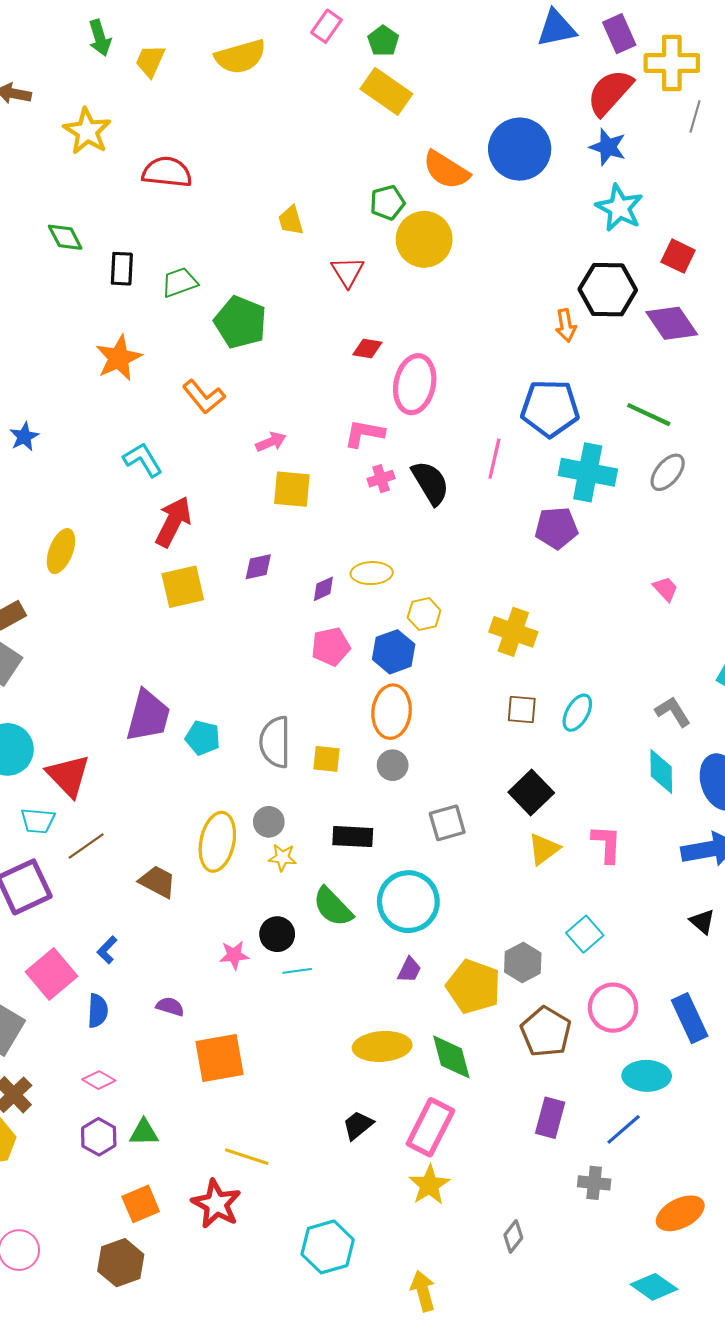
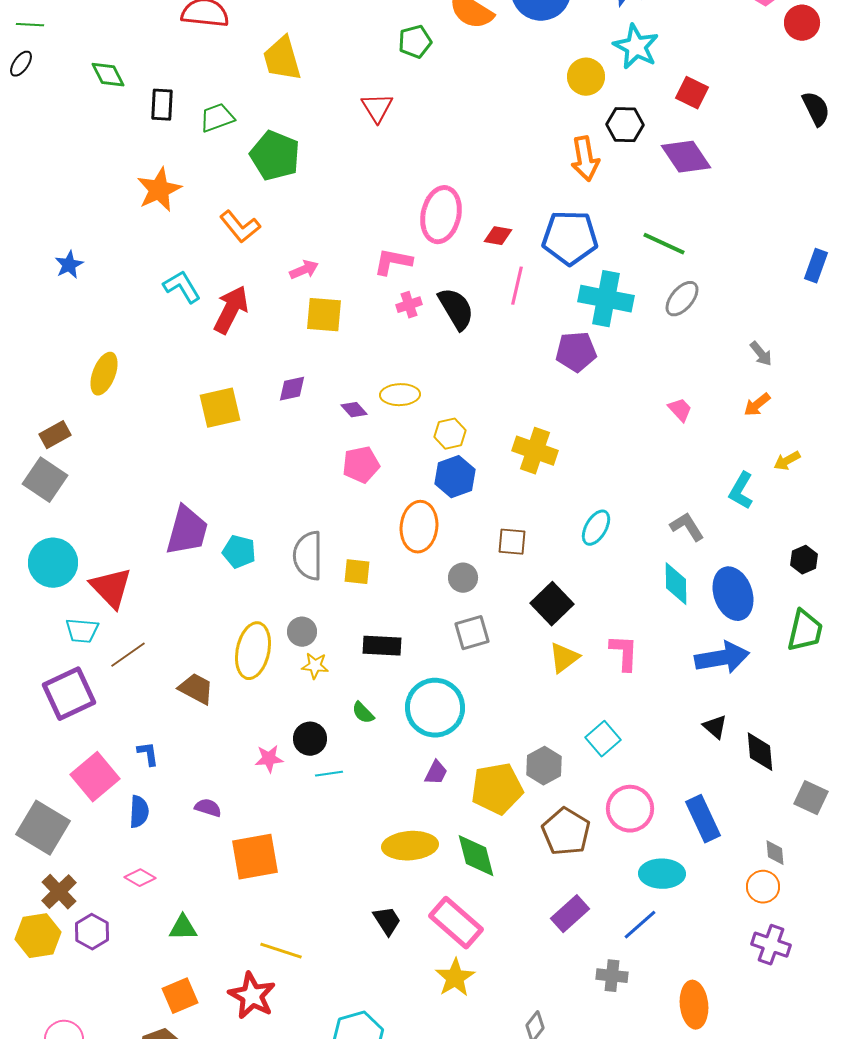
yellow trapezoid: (291, 220) -> (282, 59), moved, size x1.6
yellow circle: (424, 239) -> (586, 77), moved, size x0.7
black hexagon: (608, 290) -> (625, 125), size x0.7
orange arrow: (566, 325) -> (585, 159), size x1.4
red diamond: (367, 348) -> (498, 236), moved
red arrow: (173, 522) -> (231, 310), moved
purple diamond: (323, 589) -> (354, 410), turned 72
blue hexagon: (394, 652) -> (455, 477), moved
brown square: (522, 710) -> (512, 542), moved
gray circle: (393, 765) -> (463, 578), moved
green semicircle: (333, 907) -> (363, 713), size x0.6
blue L-shape: (107, 950) -> (148, 754), turned 128
yellow pentagon: (473, 987) -> (497, 789), turned -30
purple rectangle: (550, 1118) -> (570, 914), turned 33
black trapezoid: (358, 1125) -> (387, 921), turned 96
pink rectangle: (430, 1127) -> (456, 923), turned -76
purple hexagon: (99, 1137) -> (92, 932), moved
orange ellipse: (680, 1213) -> (694, 1005), turned -69

